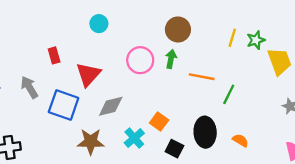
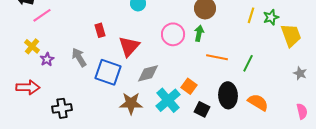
orange line: (202, 77) -> (217, 57), moved
cyan cross: (134, 138) -> (168, 100), size x1.4
orange semicircle: (240, 140) -> (258, 102), size x1.5

